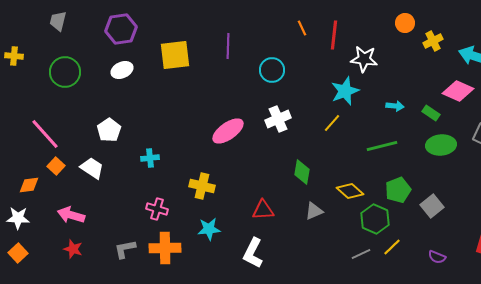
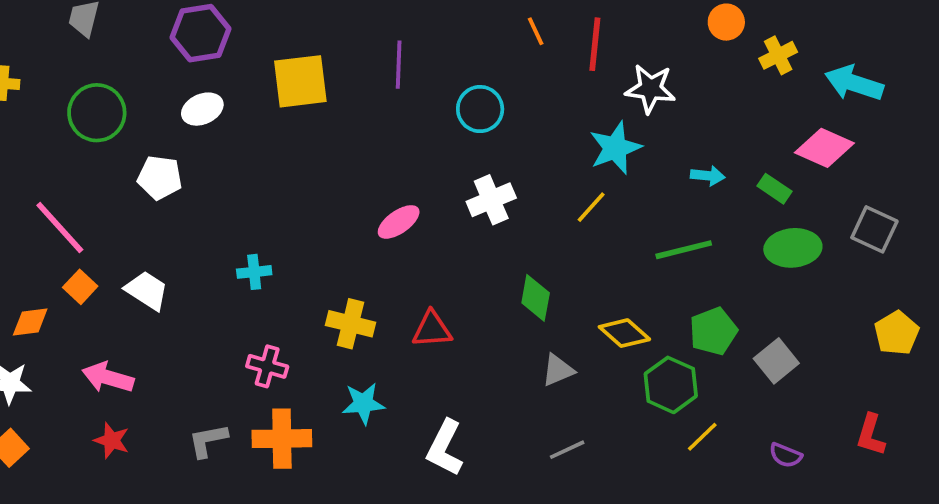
white pentagon: (109, 130) -> (160, 178), moved, turned -30
pink ellipse: (228, 131) -> (399, 222), size x0.7
red triangle: (263, 210) -> (432, 329), moved
gray line: (361, 254) -> (567, 450), moved

